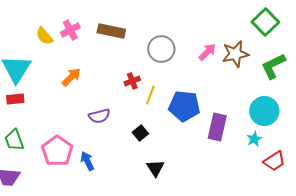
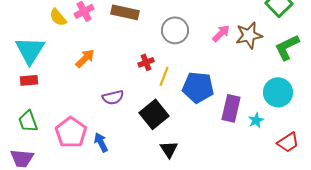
black square: (140, 133) -> (154, 114), size x1.8
cyan star: (254, 139) -> (256, 120), moved

